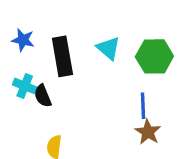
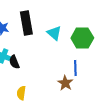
black rectangle: (62, 56) -> (26, 23), moved
brown star: (148, 132) -> (65, 83), moved

